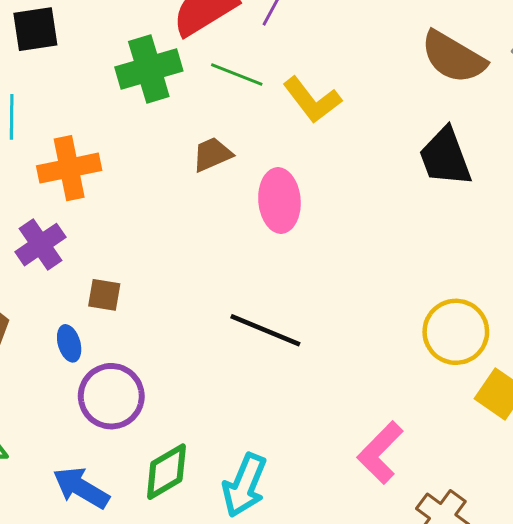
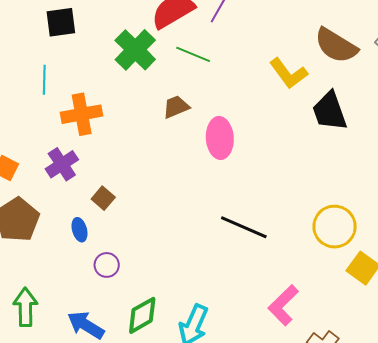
green cross: (149, 69) -> (135, 50), turned -30
yellow L-shape: (312, 100) -> (289, 73), moved
brown square: (104, 295) -> (103, 198), turned 30
black line: (265, 330) -> (244, 227), moved
purple circle: (111, 396) -> (107, 265), size x0.6

